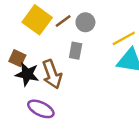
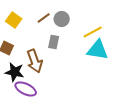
yellow square: (37, 20) -> (14, 20), moved, size x0.7
black star: (27, 74) -> (15, 72), moved

